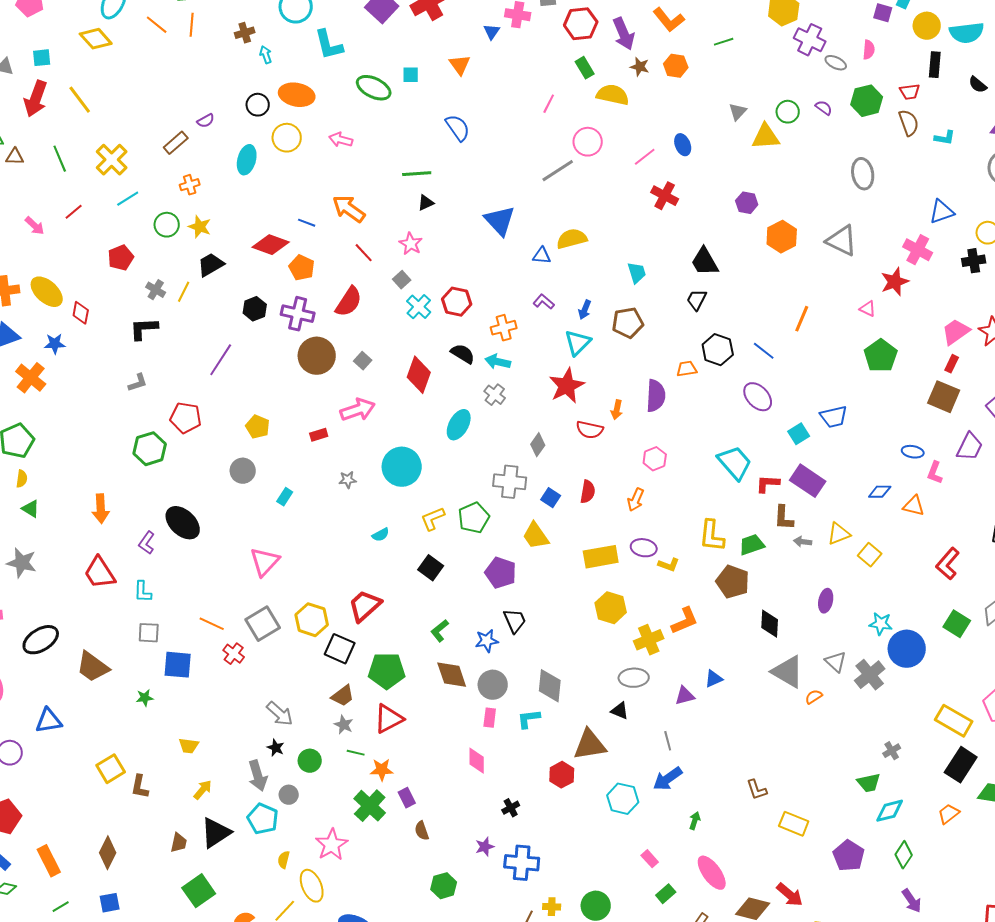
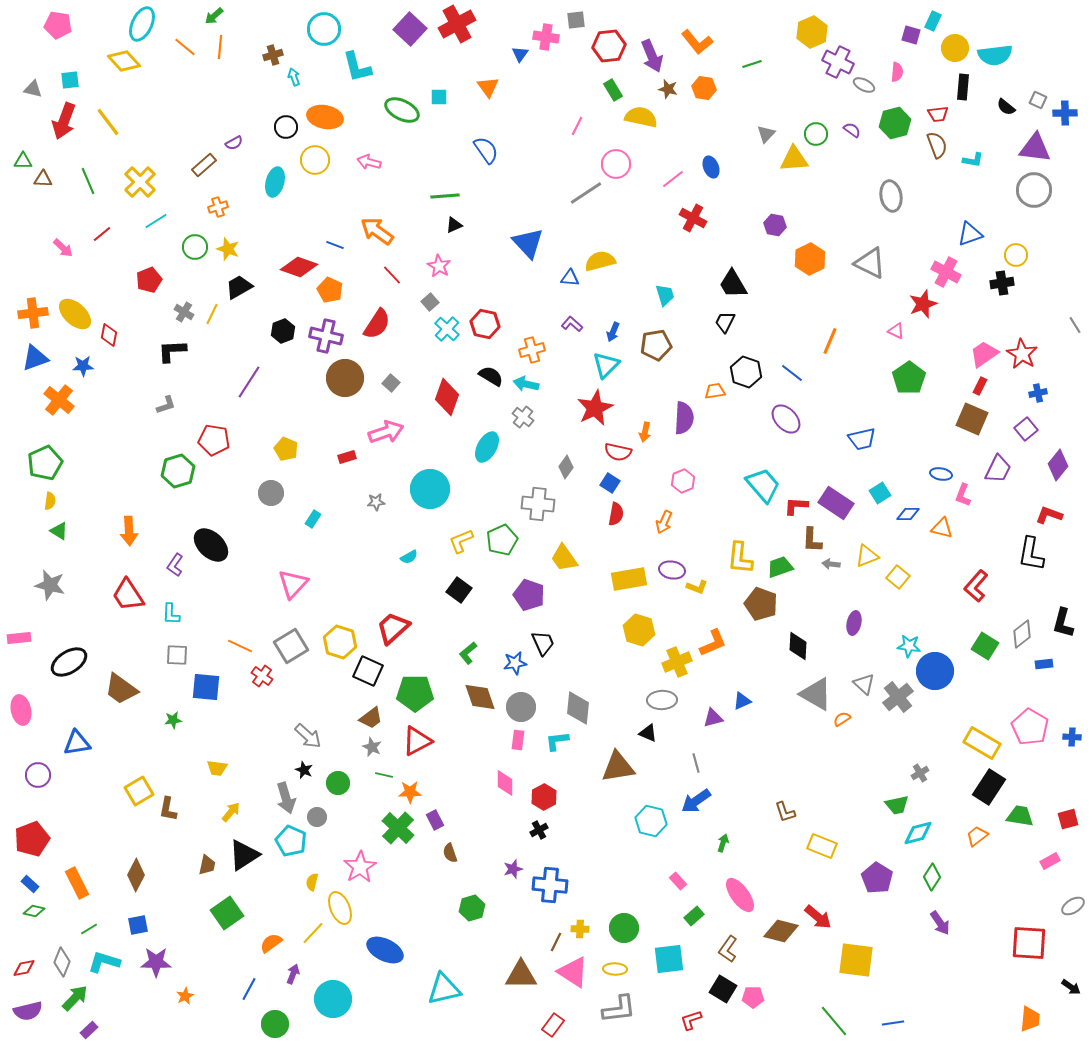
cyan square: (799, 434) -> (880, 493), moved
blue square: (551, 498) -> (610, 483), moved
red hexagon: (562, 775) -> (544, 797), moved

